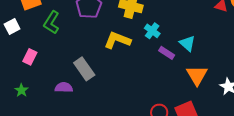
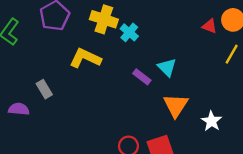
cyan cross: (152, 31) -> (129, 32), moved
gray rectangle: (84, 69) -> (44, 89), size x0.7

